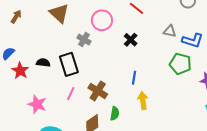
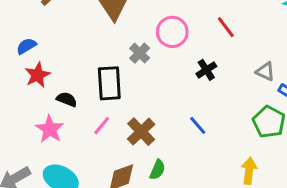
black semicircle: (43, 63) -> (67, 99), moved
blue line: (134, 78) -> (198, 125), turned -64
yellow arrow: (143, 101) -> (249, 171), moved

